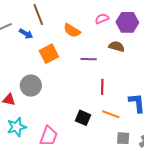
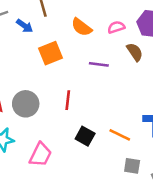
pink semicircle: (102, 19) -> (116, 27), moved
brown semicircle: (117, 46) -> (135, 52), turned 35
gray circle: (31, 86) -> (26, 104), moved
red line: (102, 87) -> (68, 100), moved

